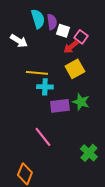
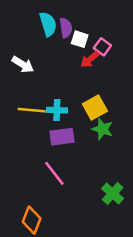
white arrow: (19, 41) -> (23, 65), moved
yellow square: (75, 69) -> (95, 108), moved
yellow line: (37, 73) -> (32, 110), moved
purple rectangle: (60, 106) -> (62, 137), moved

